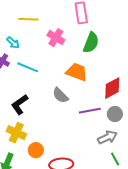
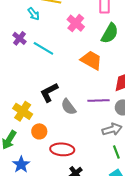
cyan arrow: (13, 43) -> (34, 14), moved
gray semicircle: (60, 95) -> (68, 107), moved
black L-shape: (20, 105) -> (49, 92), moved

